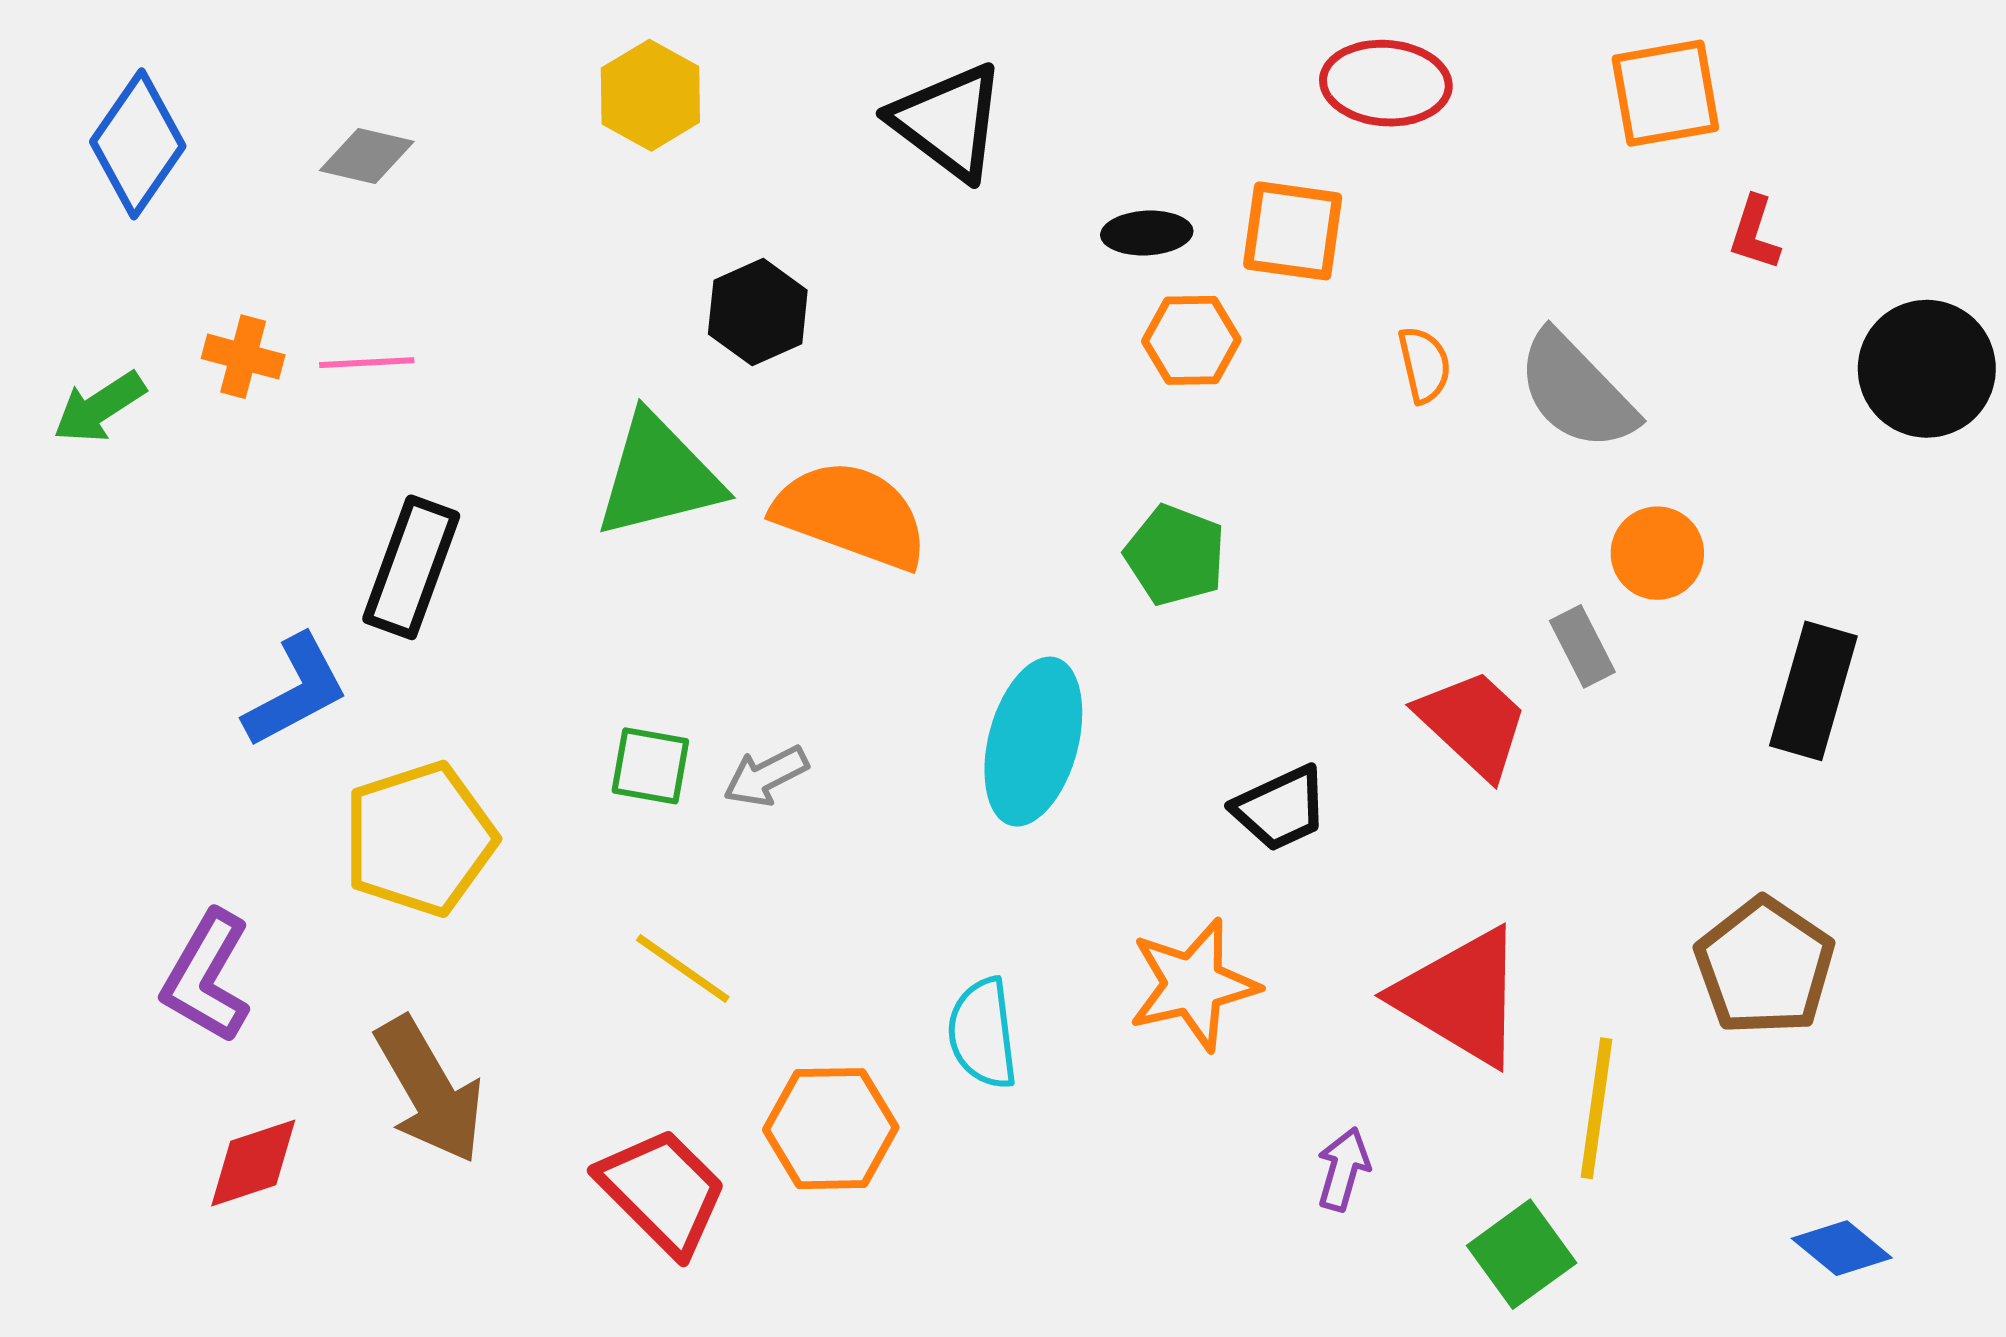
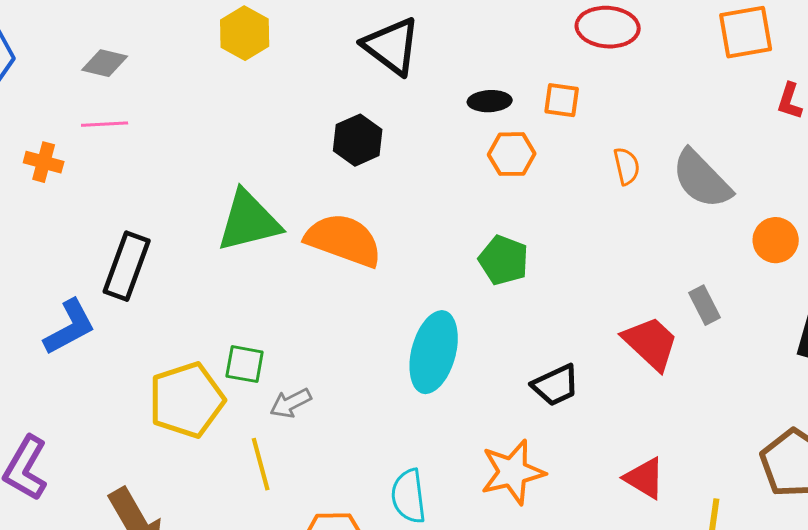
orange square: (1293, 231) -> (562, 100), size x0.7
black hexagon: (758, 312) -> (358, 140), moved
pink line: (367, 363) -> (105, 124), moved
orange circle: (1657, 553) -> (776, 240), moved
gray arrow: (766, 776) -> (291, 403), moved
yellow pentagon: (419, 839) -> (187, 400), moved
yellow line: (683, 968) -> (261, 464), turned 40
red triangle: (1461, 997) -> (645, 478), size x0.6

